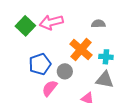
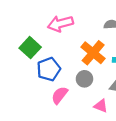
green square: (25, 26) -> (30, 48), moved
gray circle: (65, 71) -> (84, 79), moved

